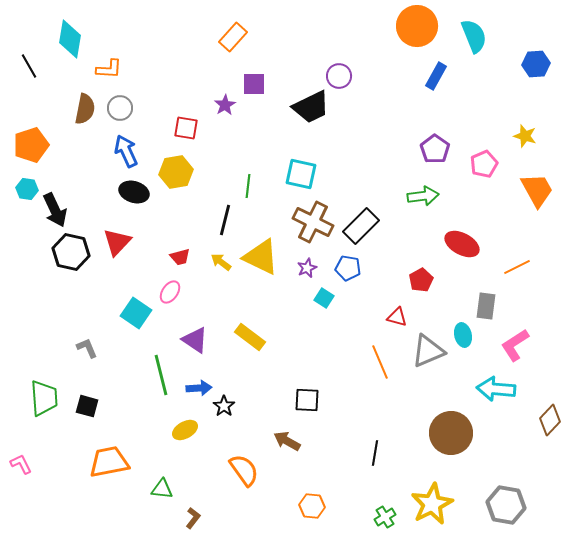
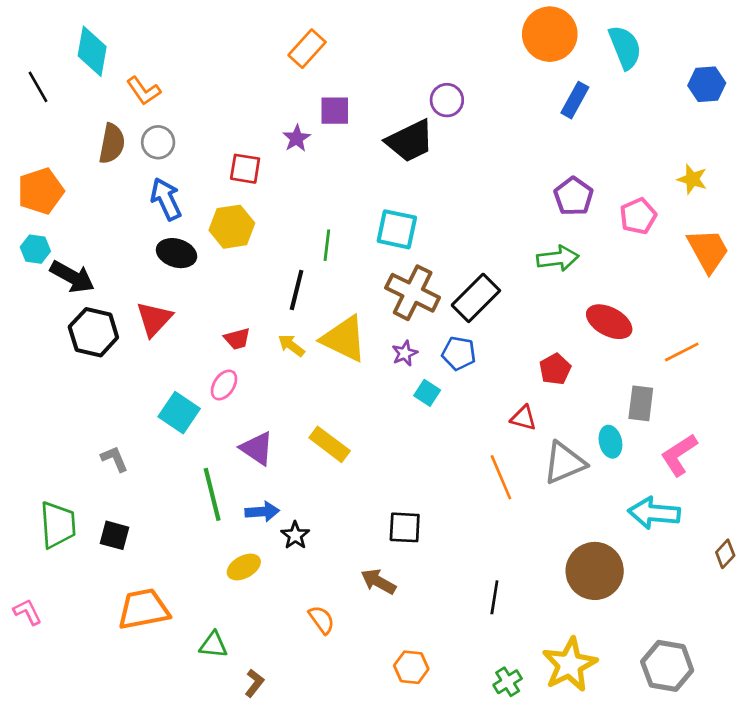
orange L-shape: (109, 69) -> (144, 91), turned 52
black arrow: (55, 210) -> (72, 277), turned -36
brown diamond: (550, 420) -> (725, 554), size x0.7
orange semicircle: (244, 470) -> (322, 620), size x0.7

